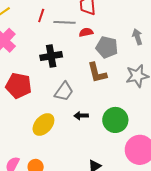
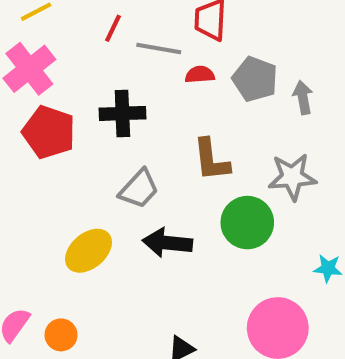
gray pentagon: (107, 47) -> (255, 79), moved
red pentagon: (19, 86) -> (49, 132), moved
black arrow: (81, 116) -> (167, 243), size x1.6
green circle: (115, 120) -> (247, 223), moved

